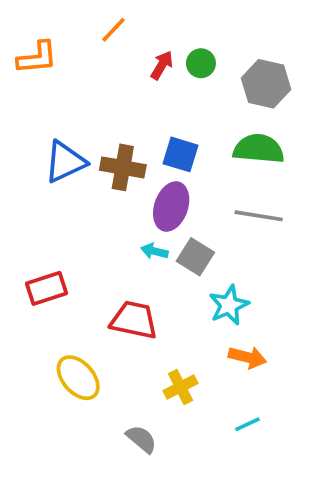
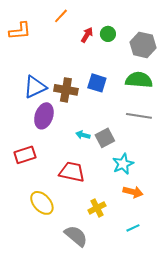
purple ellipse: (171, 207) -> (44, 116), moved
gray square: (195, 257) -> (105, 138), turned 30
gray semicircle: (141, 439) -> (76, 236), size x1.4

